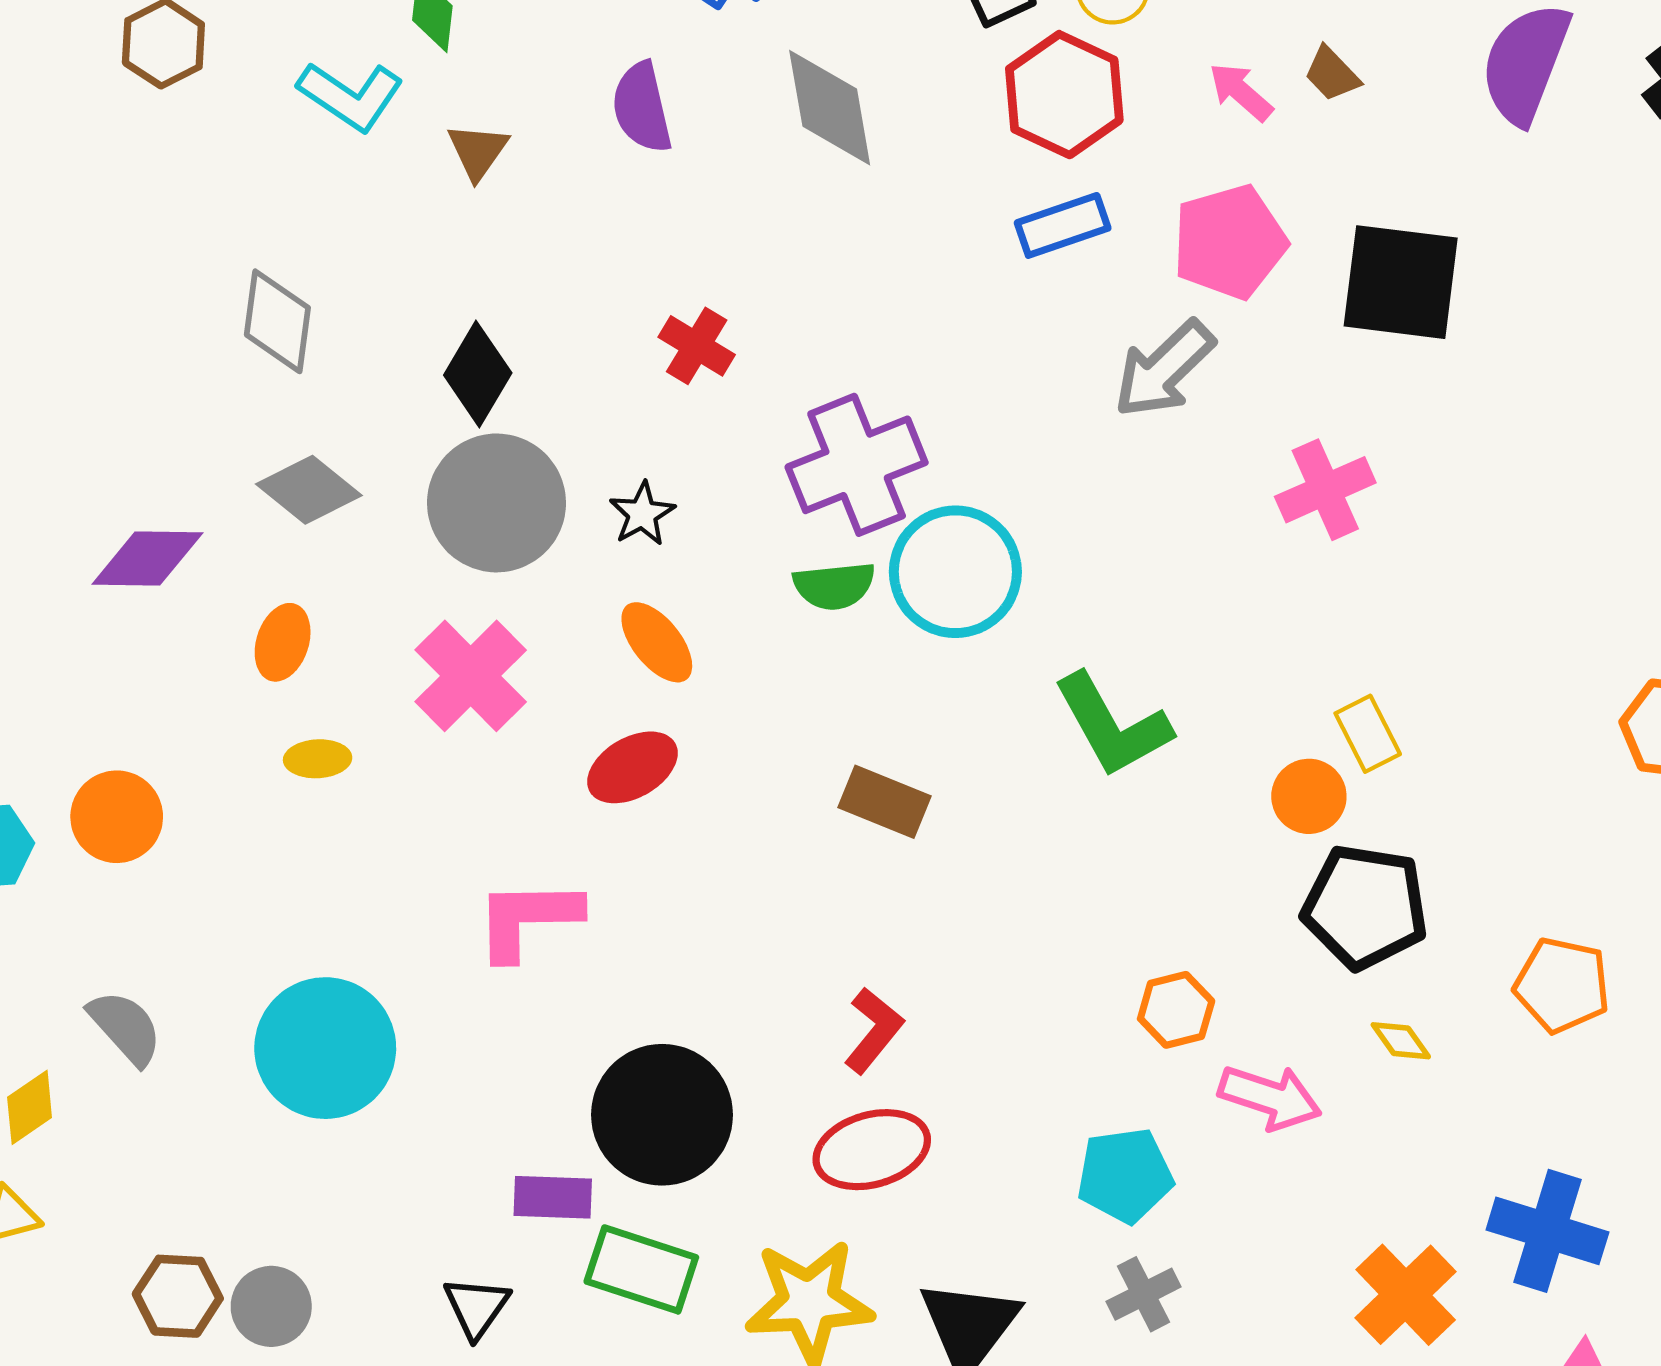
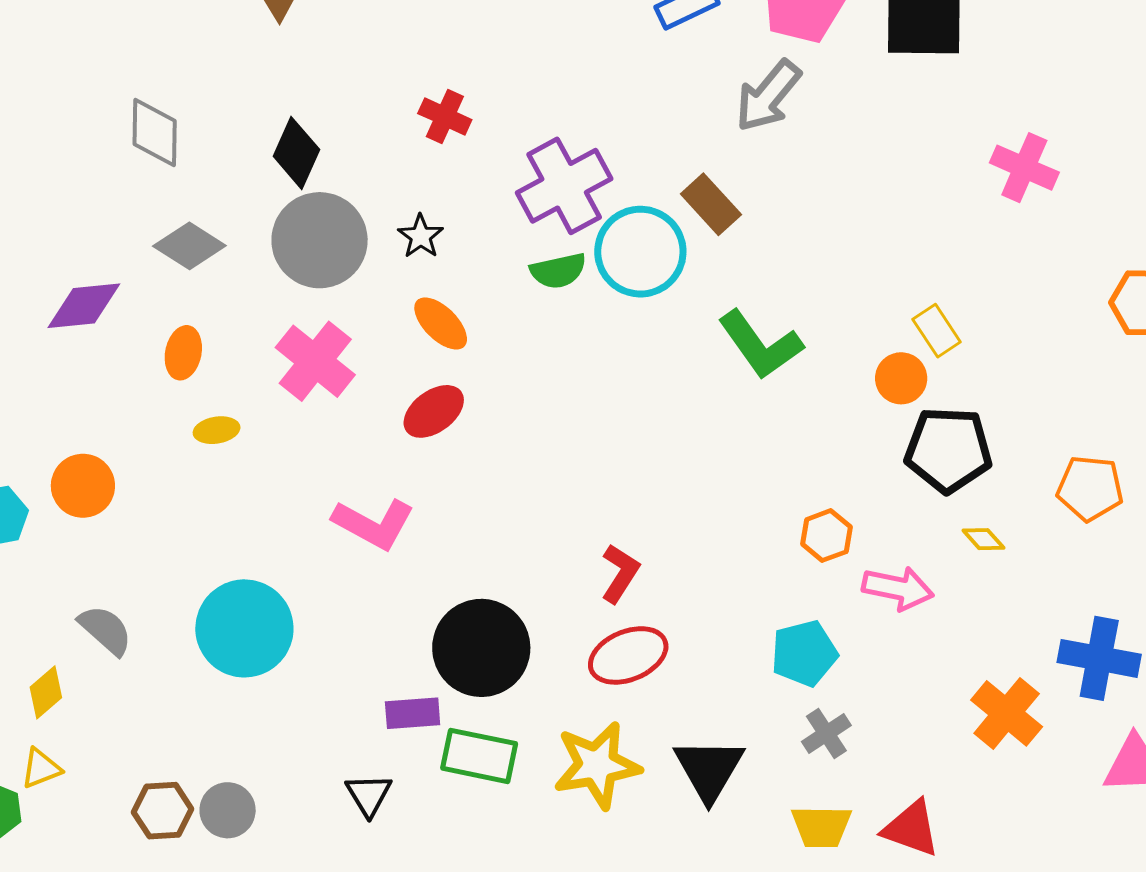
pink cross: (1325, 490) -> (1024, 168), moved, turned -36
brown rectangle: (885, 802) -> (711, 204), moved, turned 32
pink L-shape: (528, 919) -> (374, 524), turned -144

